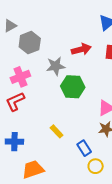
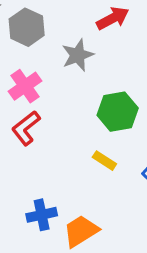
green hexagon: (73, 87) -> (118, 112), moved
blue cross: (14, 142) -> (42, 215), moved

